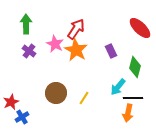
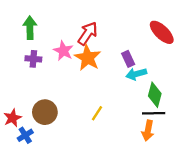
purple cross: (29, 51) -> (33, 59), turned -32
green diamond: (135, 67) -> (155, 95), moved
cyan arrow: (118, 87) -> (136, 74), moved, turned 36
brown circle: (56, 93) -> (45, 112), moved

